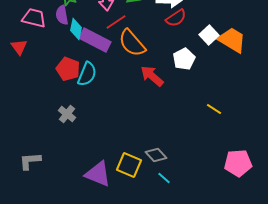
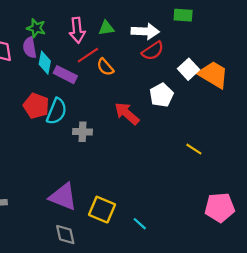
purple rectangle: (95, 40) -> (65, 75), size x0.7
orange semicircle: (132, 43) -> (105, 67), moved, size x0.6
gray cross: (67, 114) -> (83, 132), moved, turned -36
gray diamond: (156, 155) -> (65, 234), moved, turned 30
purple triangle: (98, 174) -> (63, 197), moved

